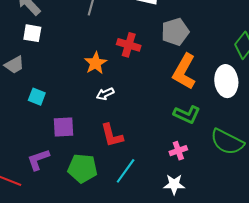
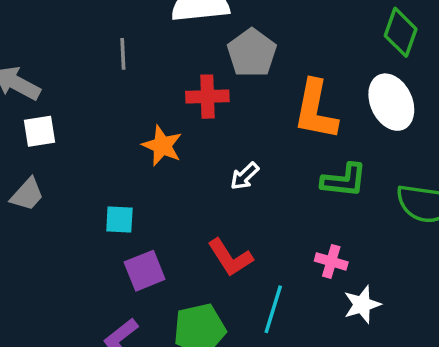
gray pentagon: (175, 32) -> (252, 53), moved
white arrow: (105, 94) -> (245, 176), moved
cyan square: (37, 97) -> (119, 219), moved
pink cross: (178, 151) -> (331, 261), moved, turned -36

